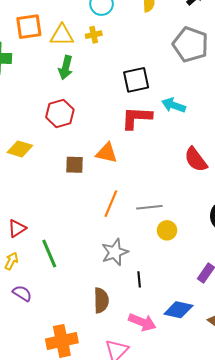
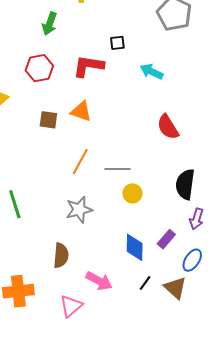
black square: (136, 80) -> (117, 43), size x0.6
red L-shape: (136, 118) -> (88, 66), moved
black line: (139, 279) -> (145, 283), moved, turned 35
blue diamond: (178, 310) -> (135, 247), moved, turned 72

